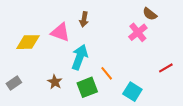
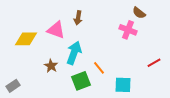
pink cross: (138, 32) -> (128, 30), turned -30
brown star: (55, 82) -> (51, 66), moved
gray rectangle: (14, 83) -> (13, 86), moved
cyan square: (132, 92) -> (123, 85), turned -30

